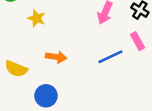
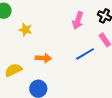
yellow semicircle: (16, 69) -> (13, 70), turned 138

